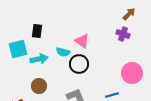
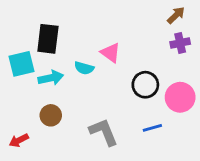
black rectangle: (37, 31) -> (48, 39), size x1.5
purple cross: (123, 34) -> (180, 43), moved, turned -32
black circle: (79, 64) -> (145, 85), moved

